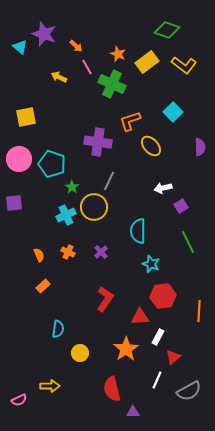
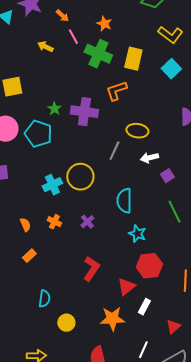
yellow rectangle: (147, 62) -> (133, 59), moved, turned -40
cyan square: (173, 112) -> (171, 69), moved
yellow ellipse: (151, 146) -> (137, 131), moved, turned -40
gray line: (109, 181) -> (114, 151), moved
green star: (72, 187) -> (54, 109), moved
red triangle: (140, 317) -> (126, 287), turned -36
orange star: (126, 349) -> (112, 319), turned 30
red triangle: (173, 357) -> (173, 327), moved

